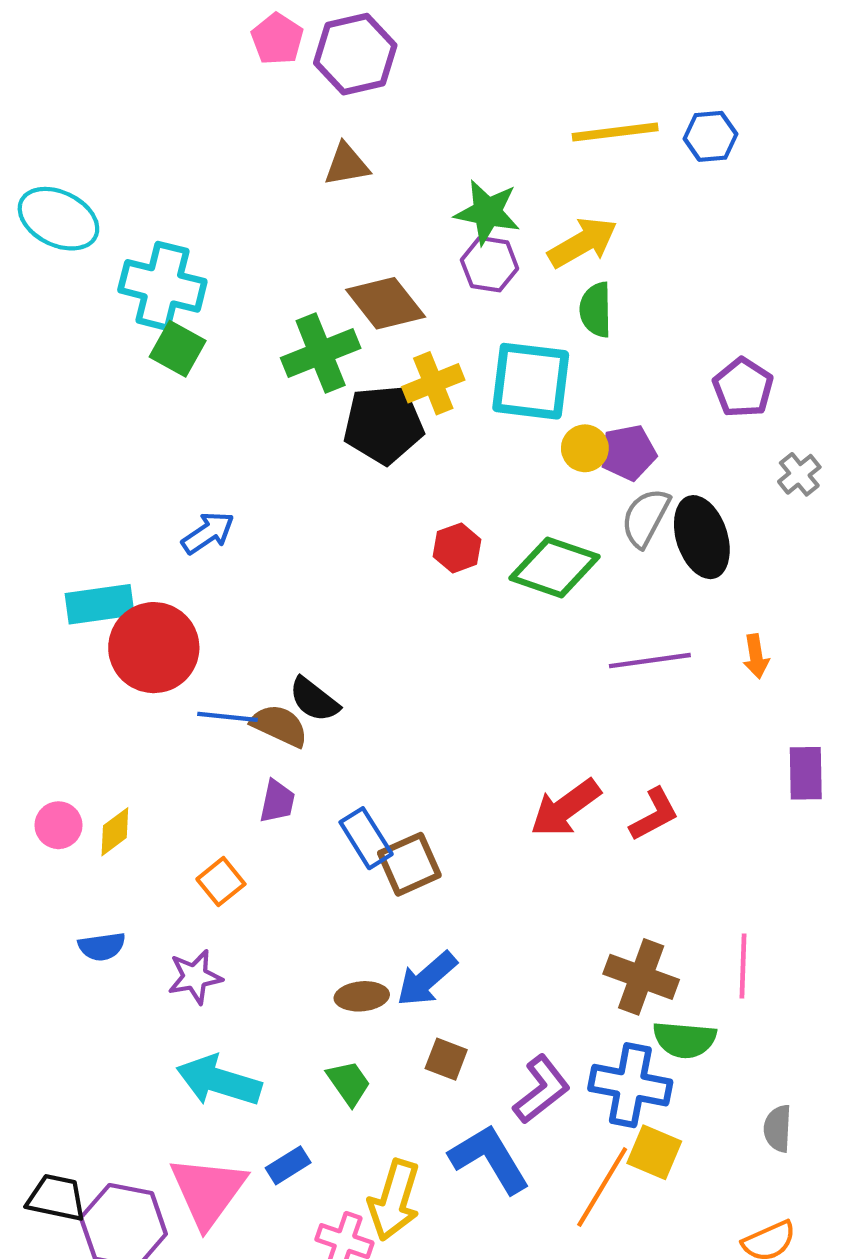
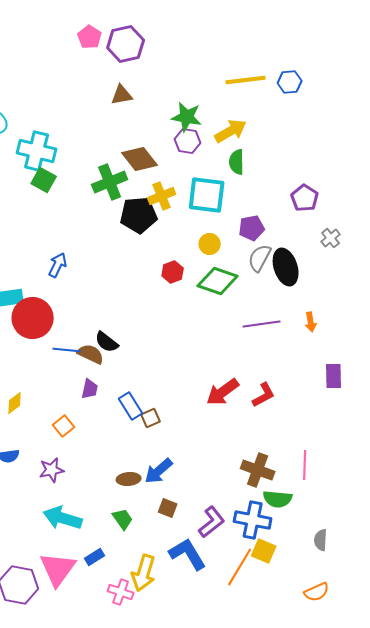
yellow circle: (585, 448) -> (210, 244), moved
blue arrow: (208, 533) -> (58, 265), turned -30
brown square: (409, 864) -> (151, 418), size x0.7

